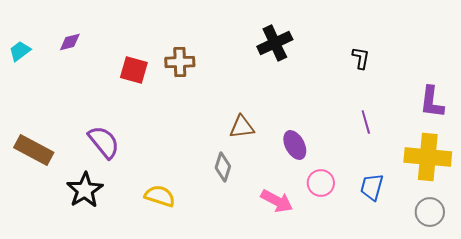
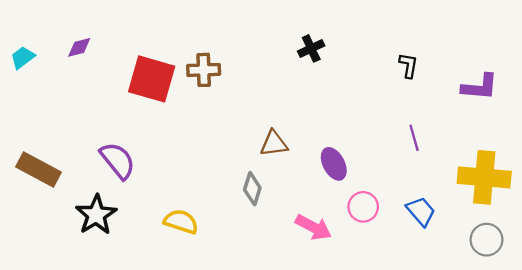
black cross: (275, 43) -> (311, 48), size x0.7
red square: (134, 70) -> (152, 79), size x1.5
purple L-shape: (432, 102) -> (480, 87), moved, turned -92
blue trapezoid: (372, 187) -> (421, 211), turned 124

